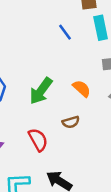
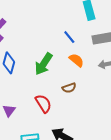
blue line: (65, 32) -> (69, 37), moved

